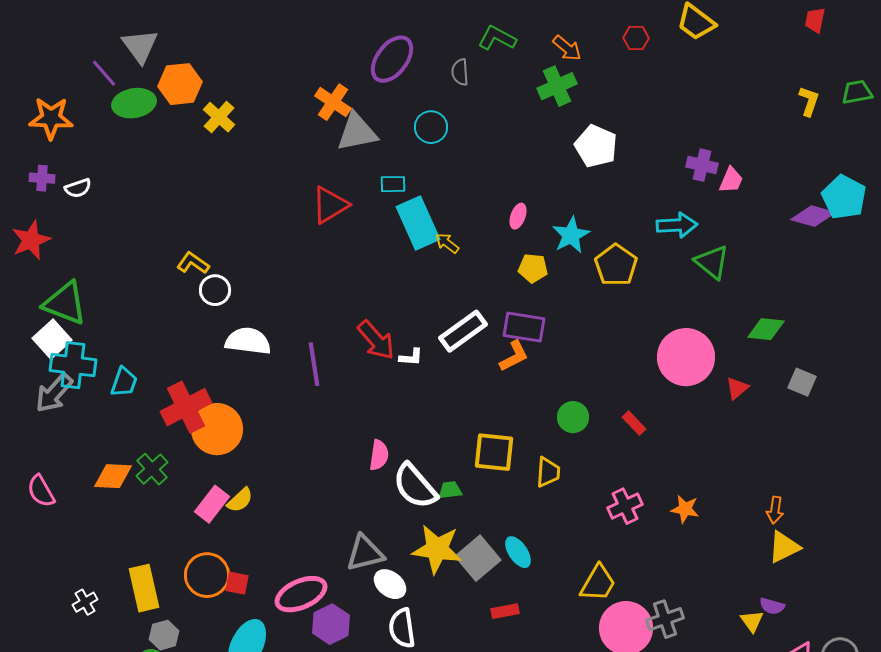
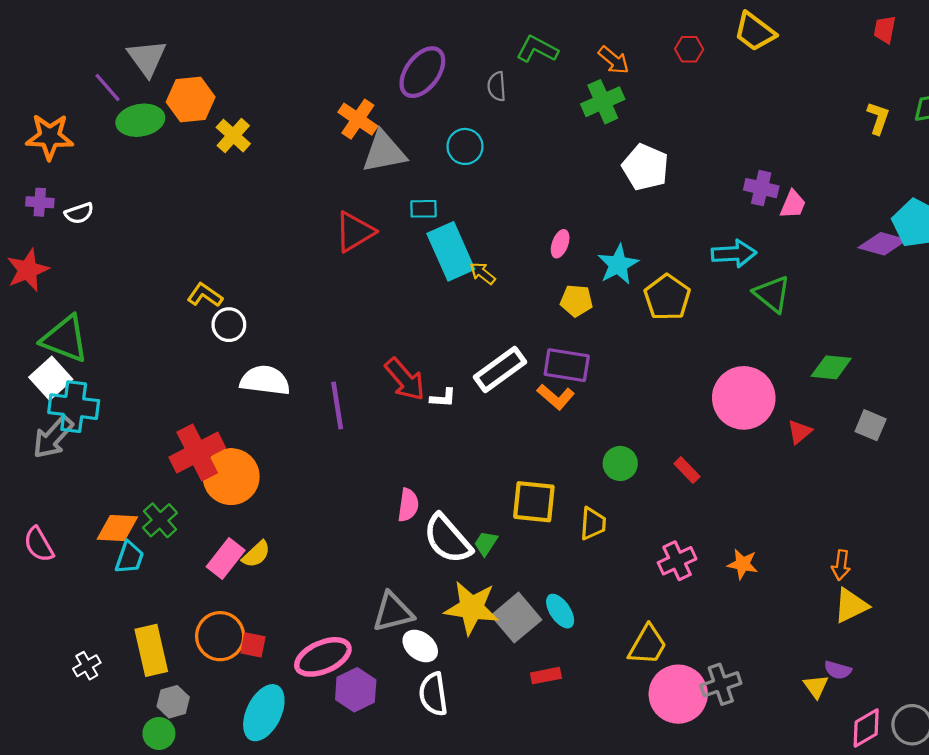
orange L-shape: (514, 356) -> (556, 397), turned 68
cyan trapezoid: (124, 382) -> (129, 557), moved
green trapezoid: (450, 490) -> (486, 543), turned -50

